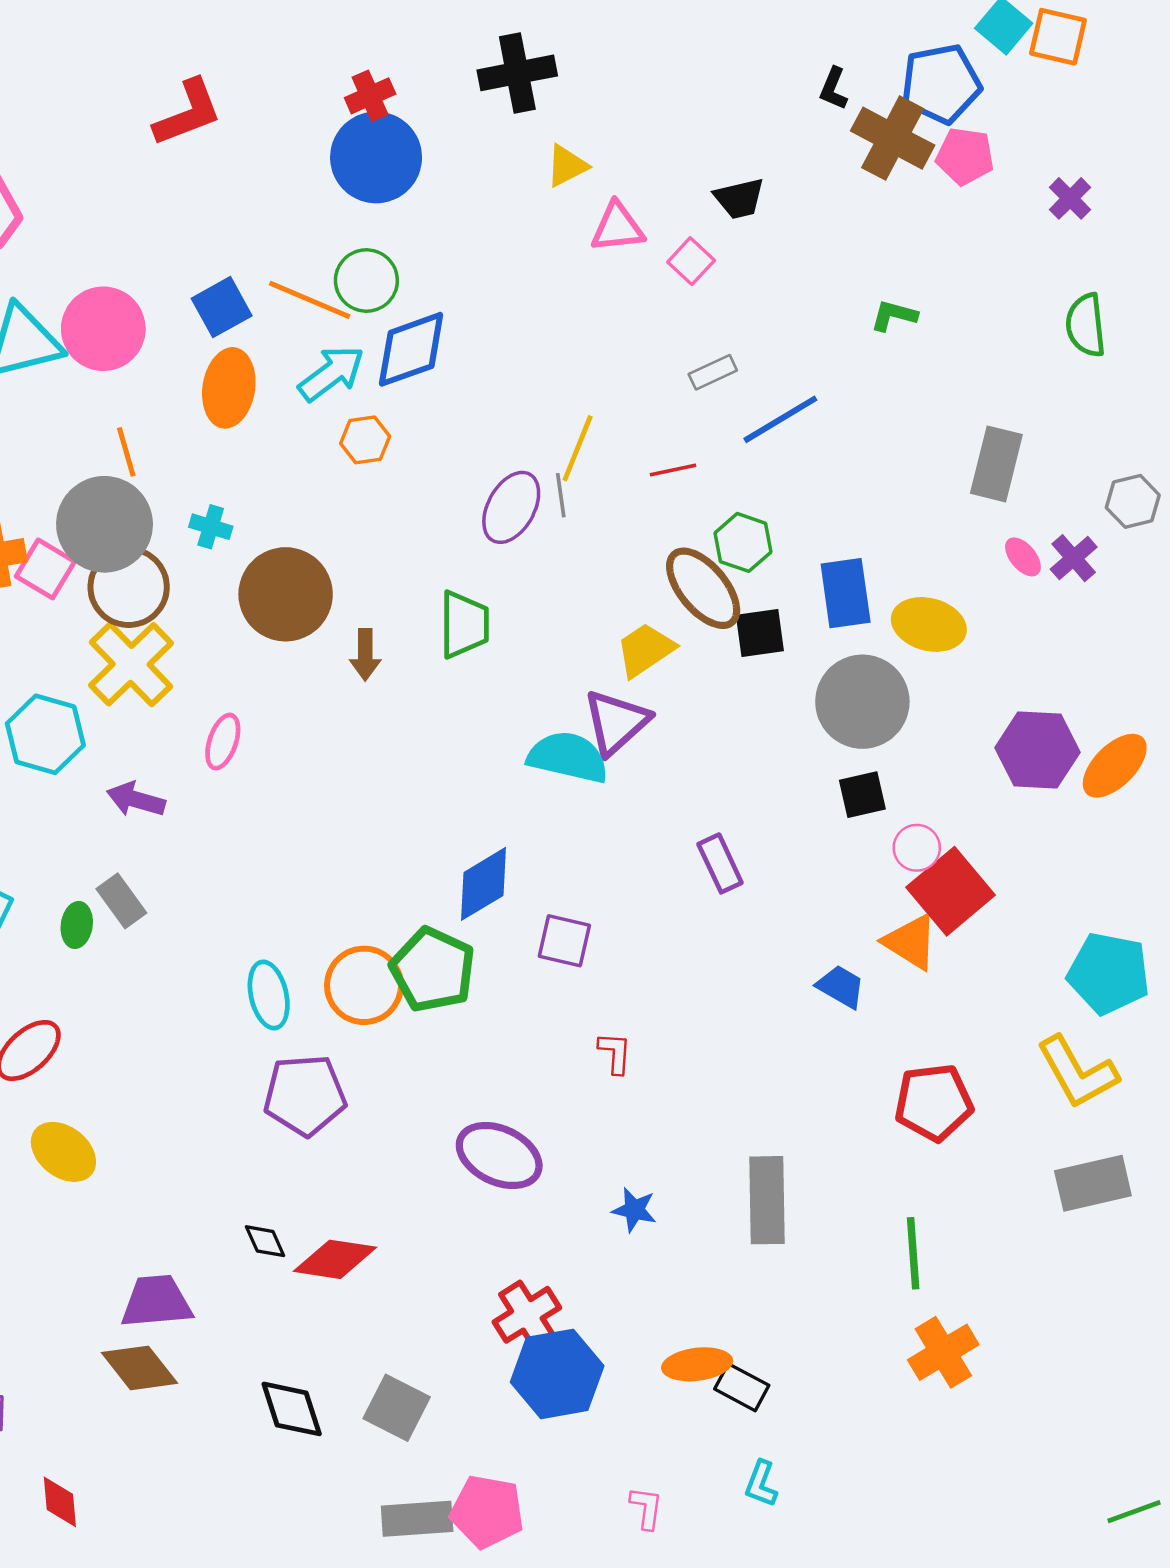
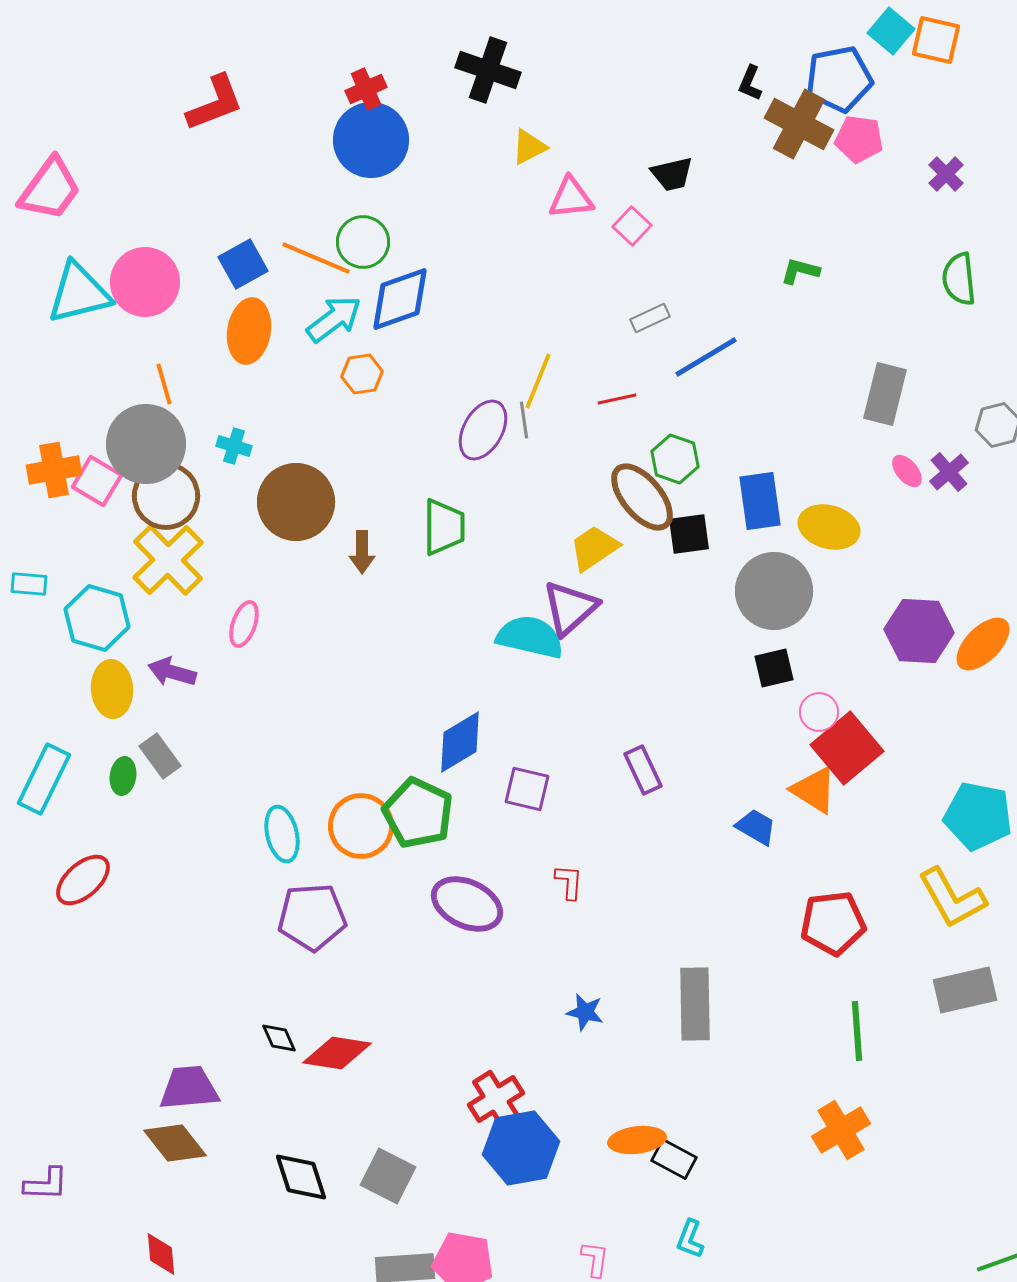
black cross: (517, 73) -> (488, 70), turned 30
purple rectangle: (720, 863) -> (643, 770), moved
yellow ellipse: (63, 1152) -> (112, 689), moved, turned 48
purple ellipse: (499, 1156) -> (467, 904), moved
green line: (913, 1253) -> (857, 1031), moved
red diamond: (60, 1502) -> (161, 1254), moved

